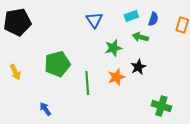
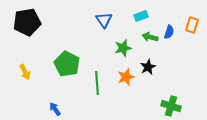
blue semicircle: (153, 19) -> (169, 32), moved
green pentagon: (57, 64) -> (67, 64), turned -30

